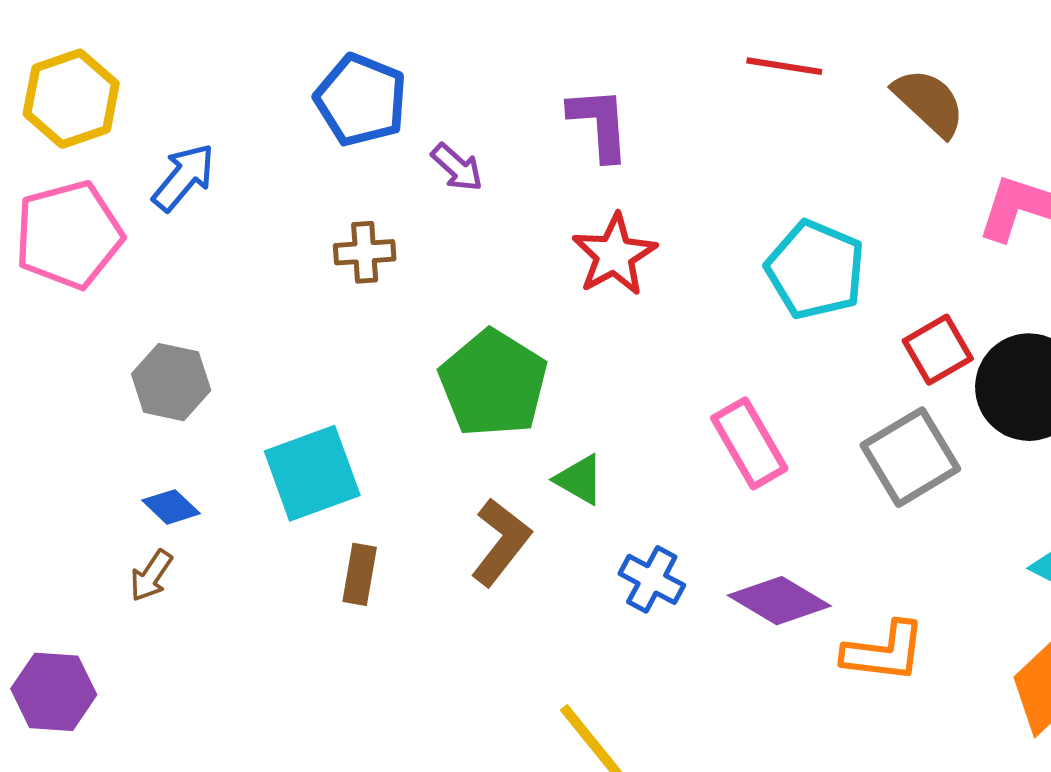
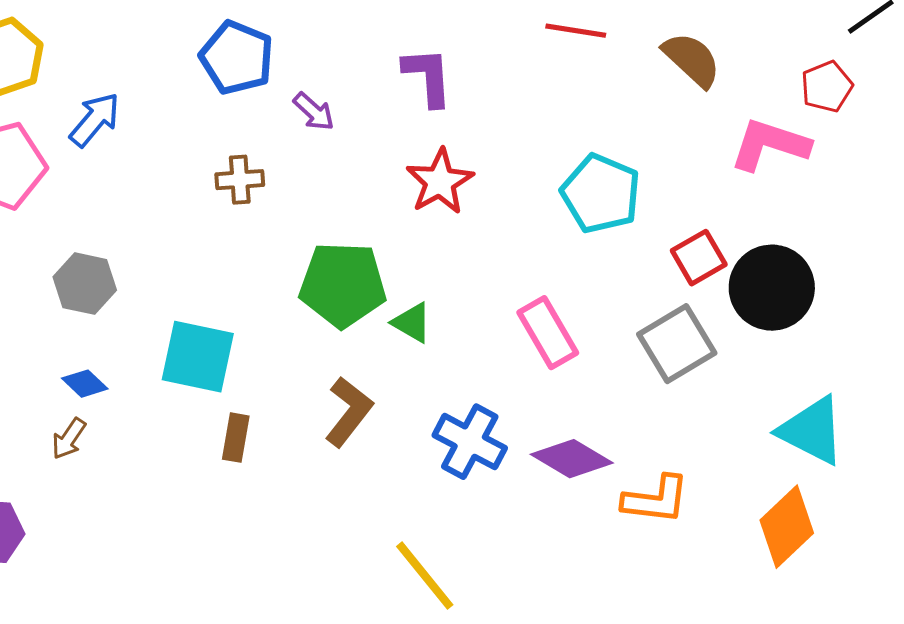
green pentagon: (493, 383) -> (343, 285), turned -30
cyan square: (312, 473) -> (198, 357), turned 32
green triangle: (579, 480) -> (412, 323), moved
blue cross: (652, 579) -> (470, 442), size x1.4

